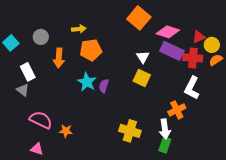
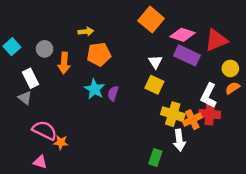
gray circle: (41, 37) -> (45, 49), moved
red triangle: (199, 37) -> (216, 40), size x1.6
yellow circle: (212, 45) -> (230, 68), moved
red cross: (193, 58) -> (210, 114), moved
orange semicircle: (216, 60) -> (233, 88), moved
orange star: (66, 131) -> (61, 142), moved
yellow cross: (130, 131) -> (173, 114), moved
green rectangle: (165, 145) -> (155, 158), moved

